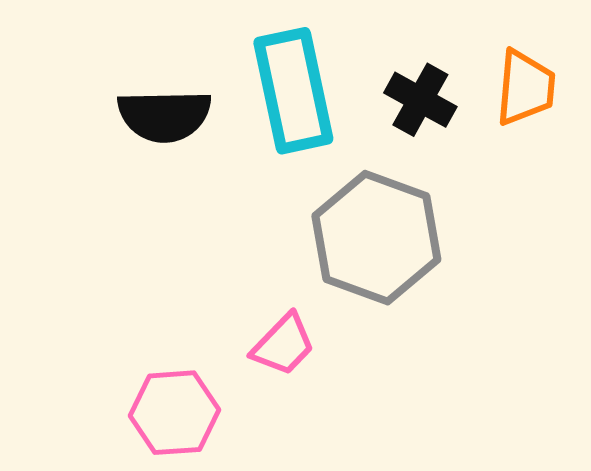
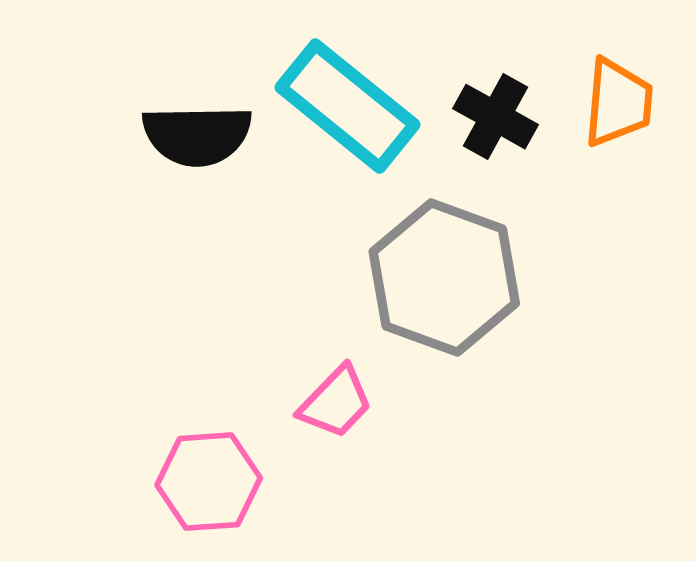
cyan rectangle: (293, 91) -> (347, 106), turned -39

